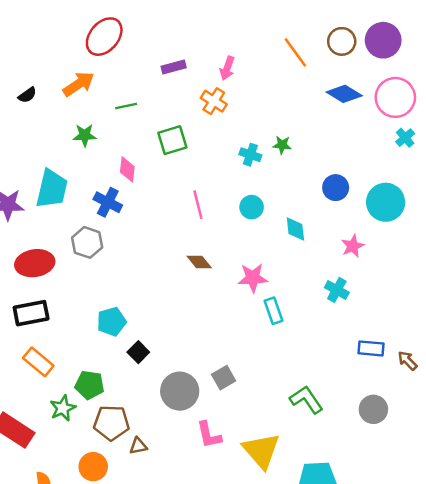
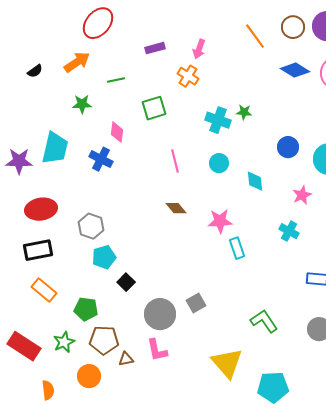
cyan cross: (250, 155) -> (218, 120), size x1.4
gray hexagon: (87, 242) -> (91, 226), moved
green star: (63, 408) -> (64, 342), moved
pink L-shape: (209, 435) -> (157, 350), moved

